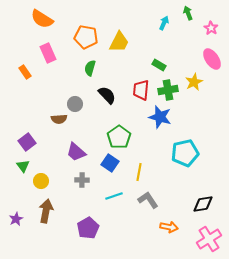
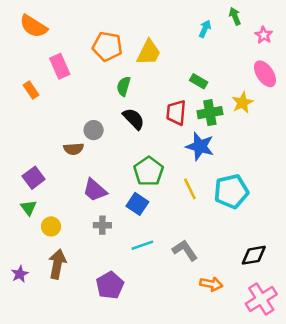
orange semicircle: (42, 19) -> (34, 26), moved
green semicircle: (90, 68) -> (124, 86), moved
yellow line: (139, 172) -> (190, 189), moved, turned -36

